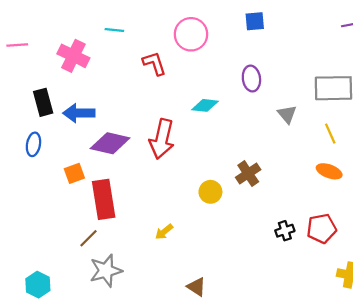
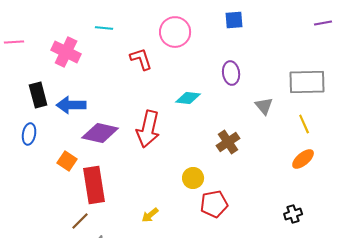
orange ellipse: (329, 171) -> (303, 159), turned -60
orange square: (74, 173) -> (67, 161), turned -36
brown cross: (248, 173) -> (228, 142), moved
red pentagon: (322, 229) -> (214, 204), moved
black cross: (285, 231) -> (293, 214), moved

